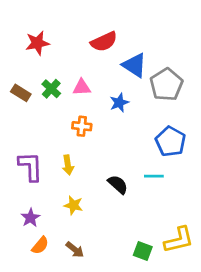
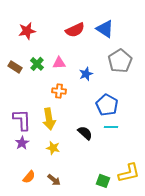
blue triangle: (134, 65) -> (105, 29), moved
blue pentagon: (171, 141) -> (107, 105), moved
yellow arrow: (68, 165) -> (49, 119), size x1.5
purple star: (30, 218) -> (22, 143), moved

